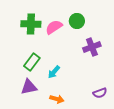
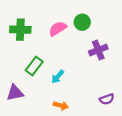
green cross: (31, 24) -> (20, 30), moved
purple triangle: (29, 87) -> (15, 93), moved

